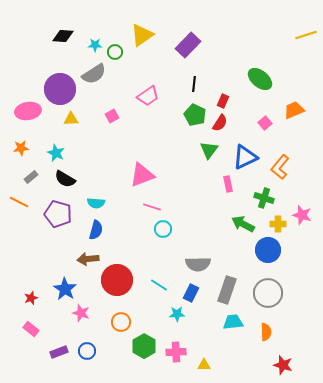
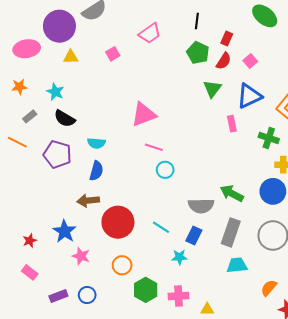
pink square: (265, 123) -> (250, 61), moved
green arrow: (243, 224) -> (232, 193), moved
orange semicircle: (266, 332) -> (269, 288), moved, turned -138

